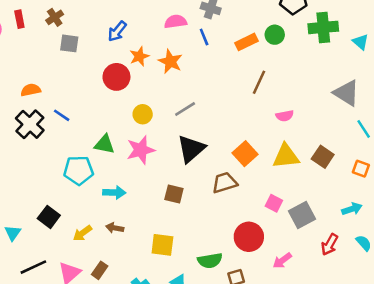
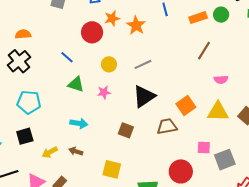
blue line: (62, 115) -> (67, 57), moved
pink star: (141, 150) -> (104, 92), size x0.6
cyan pentagon: (79, 170) -> (29, 102), moved
pink square: (274, 203) -> (204, 148), turned -32
black square: (49, 217) -> (25, 136), turned 30

